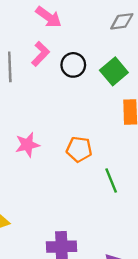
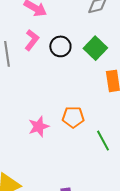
pink star: (27, 145) -> (39, 127), moved

